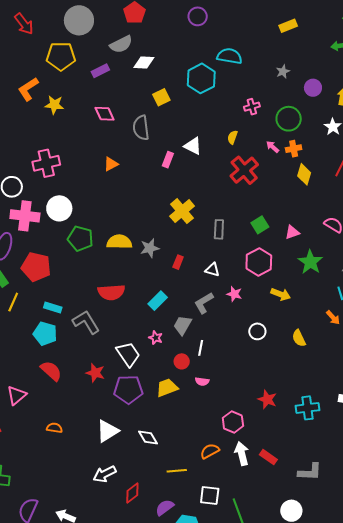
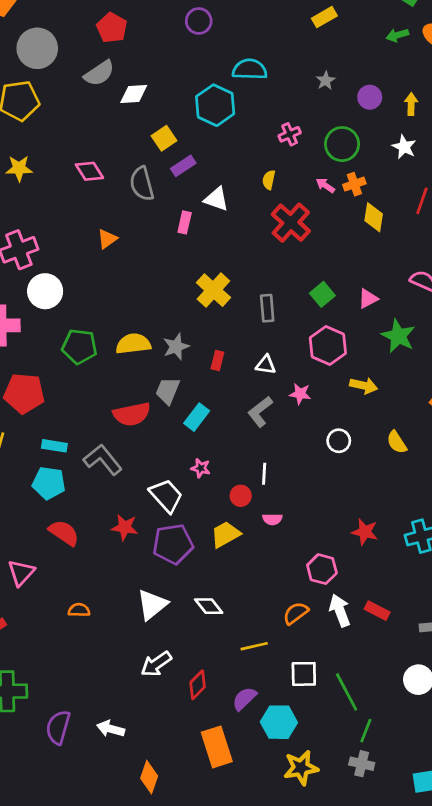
purple rectangle: (100, 71) -> (183, 166), moved
white circle: (59, 208) -> (45, 291), moved
gray trapezoid: (183, 325) -> (168, 391), moved

